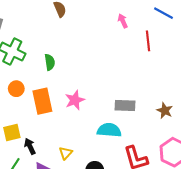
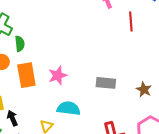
green semicircle: (50, 62) -> (20, 44), moved
cyan semicircle: (109, 130) -> (69, 108), moved

